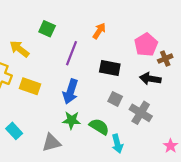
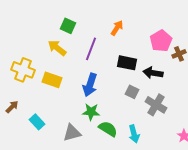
yellow arrow: (19, 49) -> (57, 48), moved
black arrow: (150, 79) -> (153, 73), moved
green semicircle: (99, 127) -> (108, 129), moved

